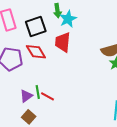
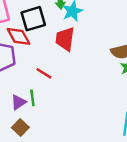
red diamond: (36, 52) -> (18, 36), moved
red line: (48, 96) -> (44, 73), moved

